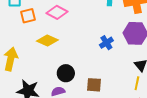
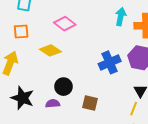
orange square: (28, 16) -> (21, 32), moved
blue cross: (106, 43) -> (110, 62), size x1.5

